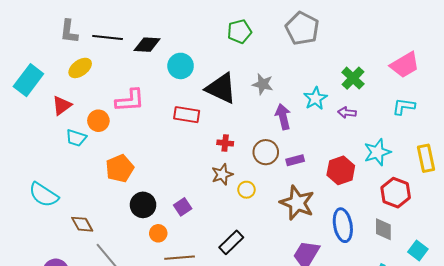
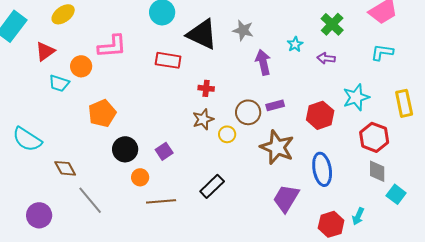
cyan star: (315, 98) -> (295, 44), size x0.7
brown circle: (266, 152) -> (248, 112), moved
gray diamond: (383, 229) -> (377, 171), moved

